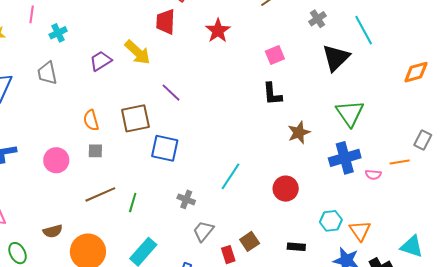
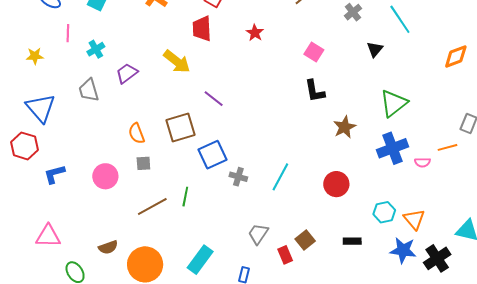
red star: (218, 31) -> (255, 33), size x0.7
pink square: (275, 55) -> (314, 52), turned -30
black triangle: (336, 58) -> (375, 49), size x0.6
purple trapezoid: (101, 61) -> (127, 73), moved
green triangle: (350, 113) -> (394, 103), turned 32
blue square: (165, 148) -> (212, 155), turned -32
gray cross: (186, 199) -> (238, 177), moved
green line: (133, 202) -> (185, 197), moved

